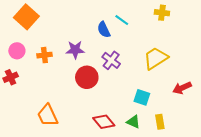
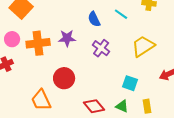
cyan line: (122, 20) -> (121, 14), moved
orange cross: (44, 55) -> (38, 43), size x1.6
red circle: (87, 77) -> (64, 78), moved

